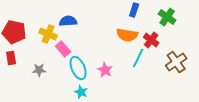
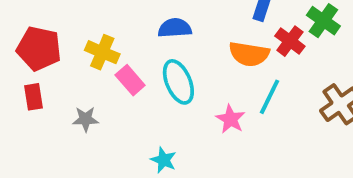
blue semicircle: (68, 21) -> (175, 28), moved
red cross: (151, 40) -> (290, 41), moved
cyan ellipse: (78, 68) -> (178, 82), moved
pink star: (105, 70) -> (230, 119), moved

